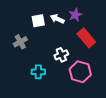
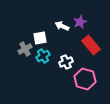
white square: (38, 21) -> (40, 38), moved
cyan cross: (38, 72) -> (43, 56), moved, turned -32

